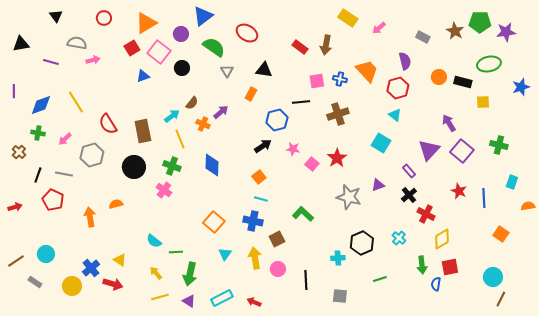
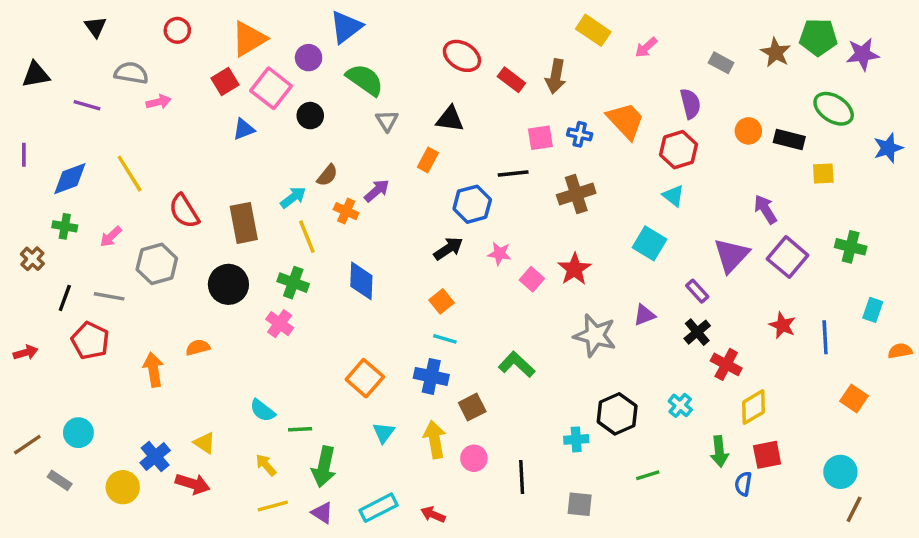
red ellipse: (247, 33) -> (462, 56), moved
green ellipse: (489, 64) -> (834, 109), turned 45

